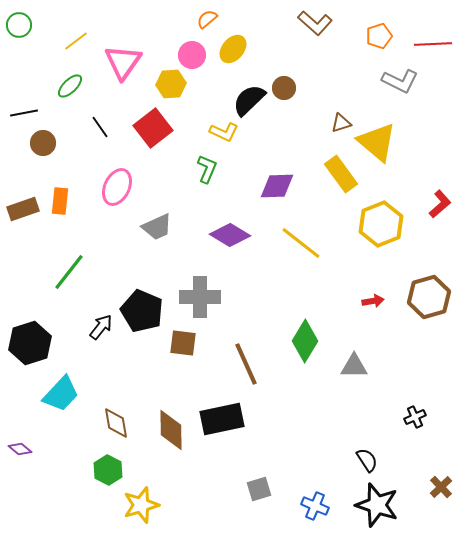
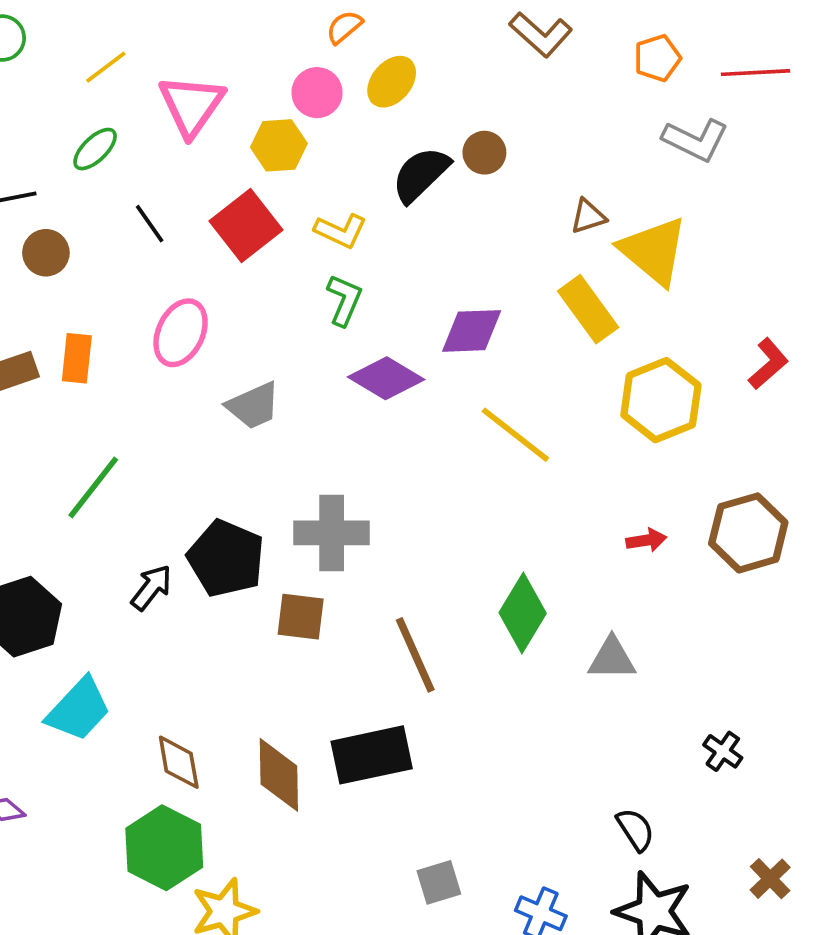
yellow L-shape: (224, 132) -> (341, 231), moved
purple diamond: (230, 235) -> (386, 378), moved
black cross: (415, 417) -> (723, 751), turned -30
green hexagon: (108, 470) -> (164, 848), size x1.5

